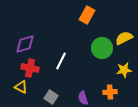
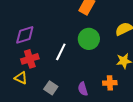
green circle: (102, 48) -> (89, 39), moved
red cross: (30, 68) -> (30, 59), turned -30

